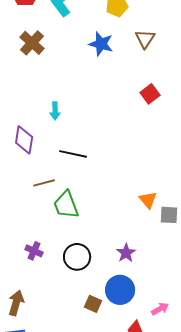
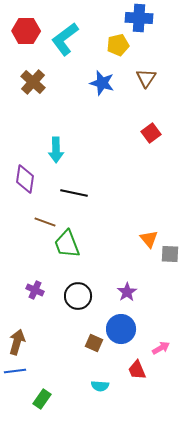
cyan arrow: (55, 111) -> (56, 150), size x1.4
brown line: (44, 183) -> (45, 222), turned 35

